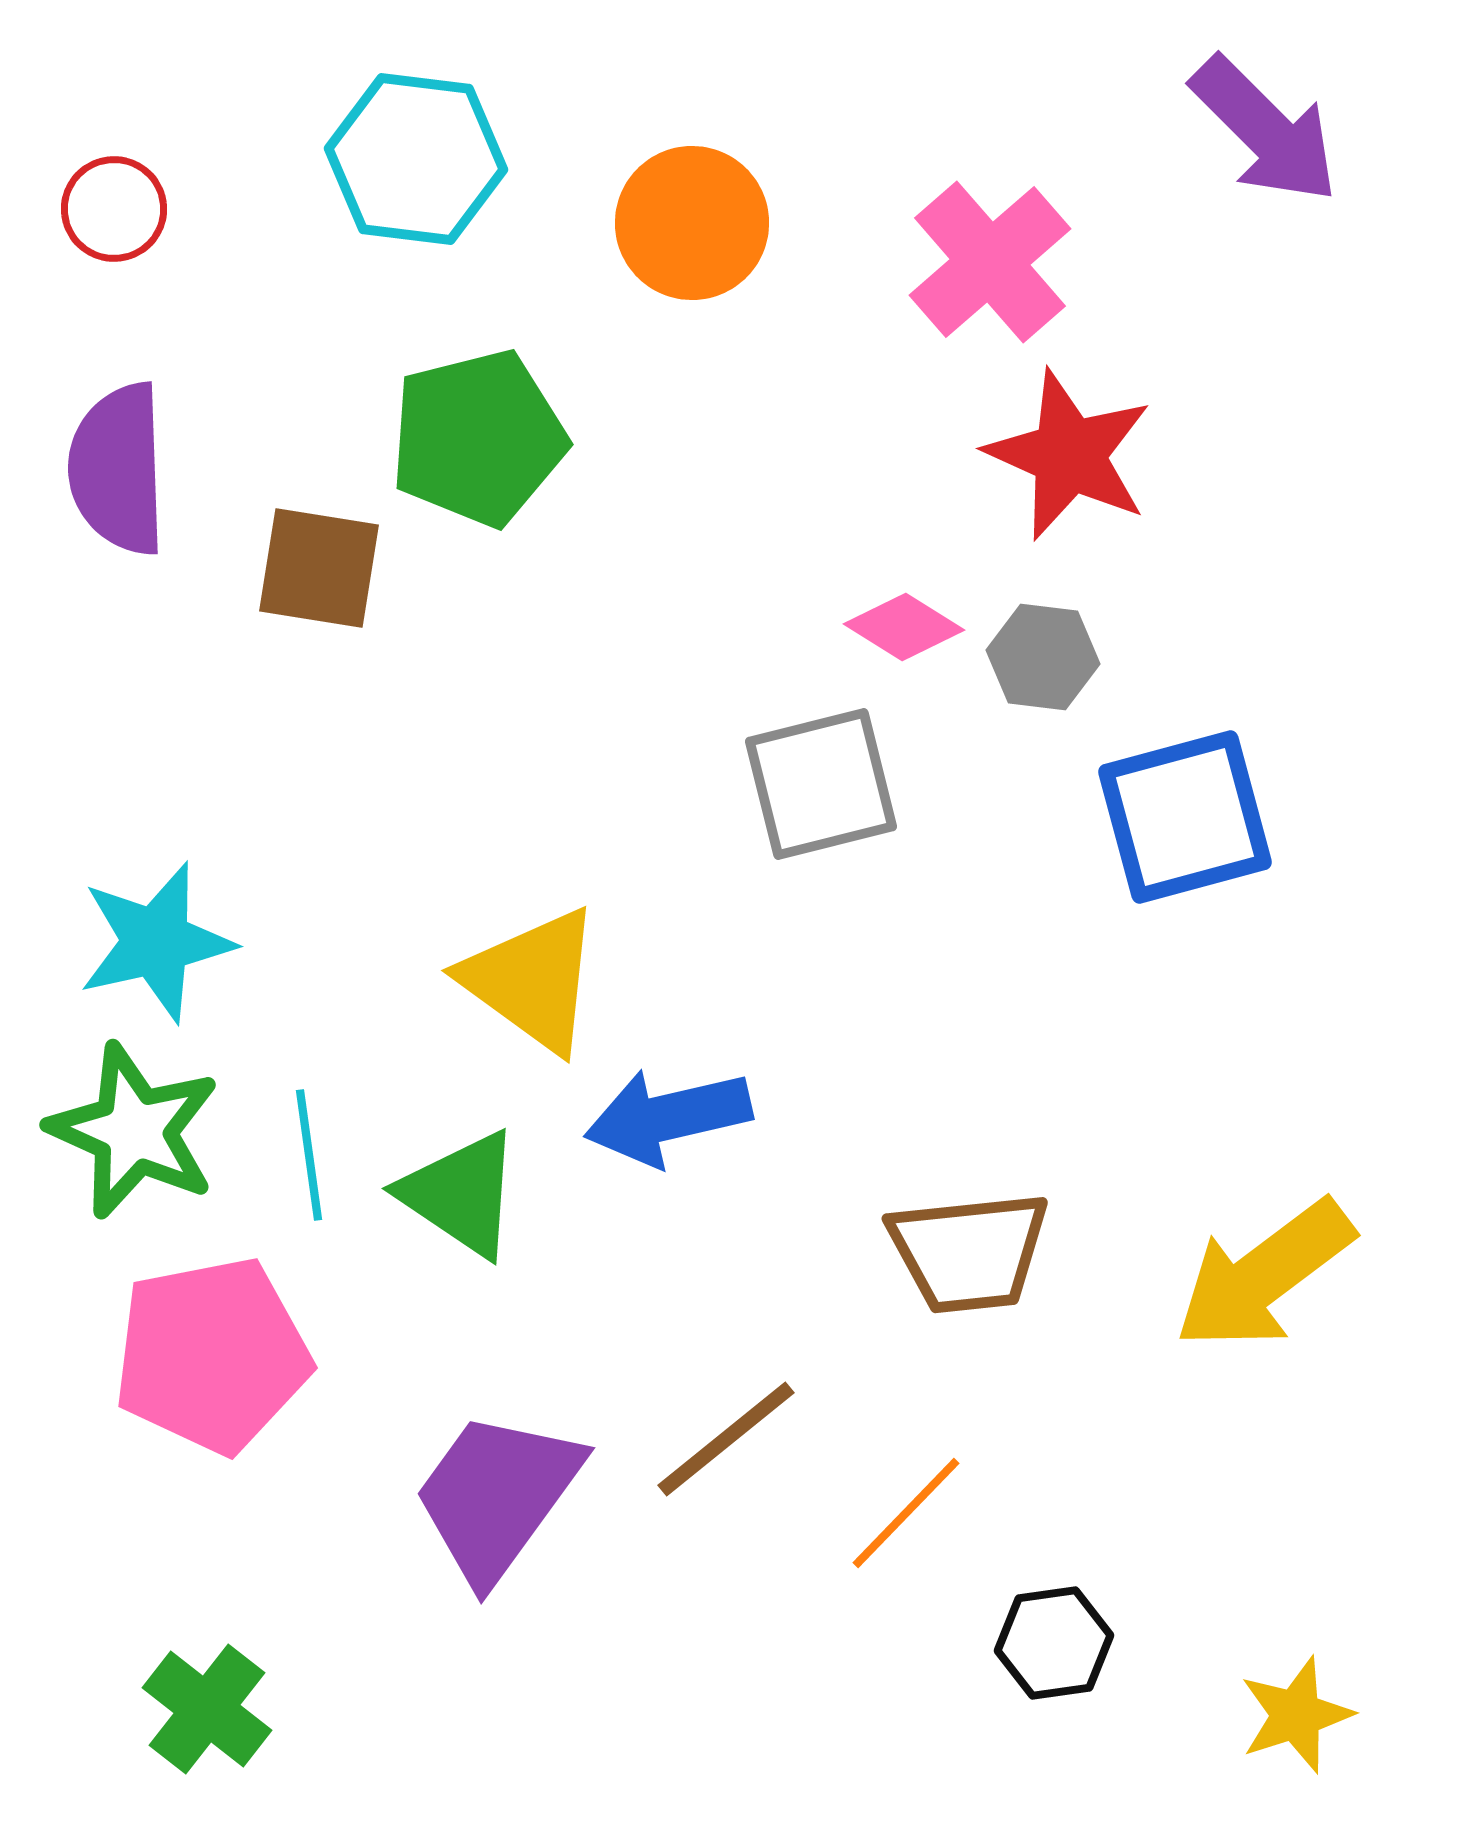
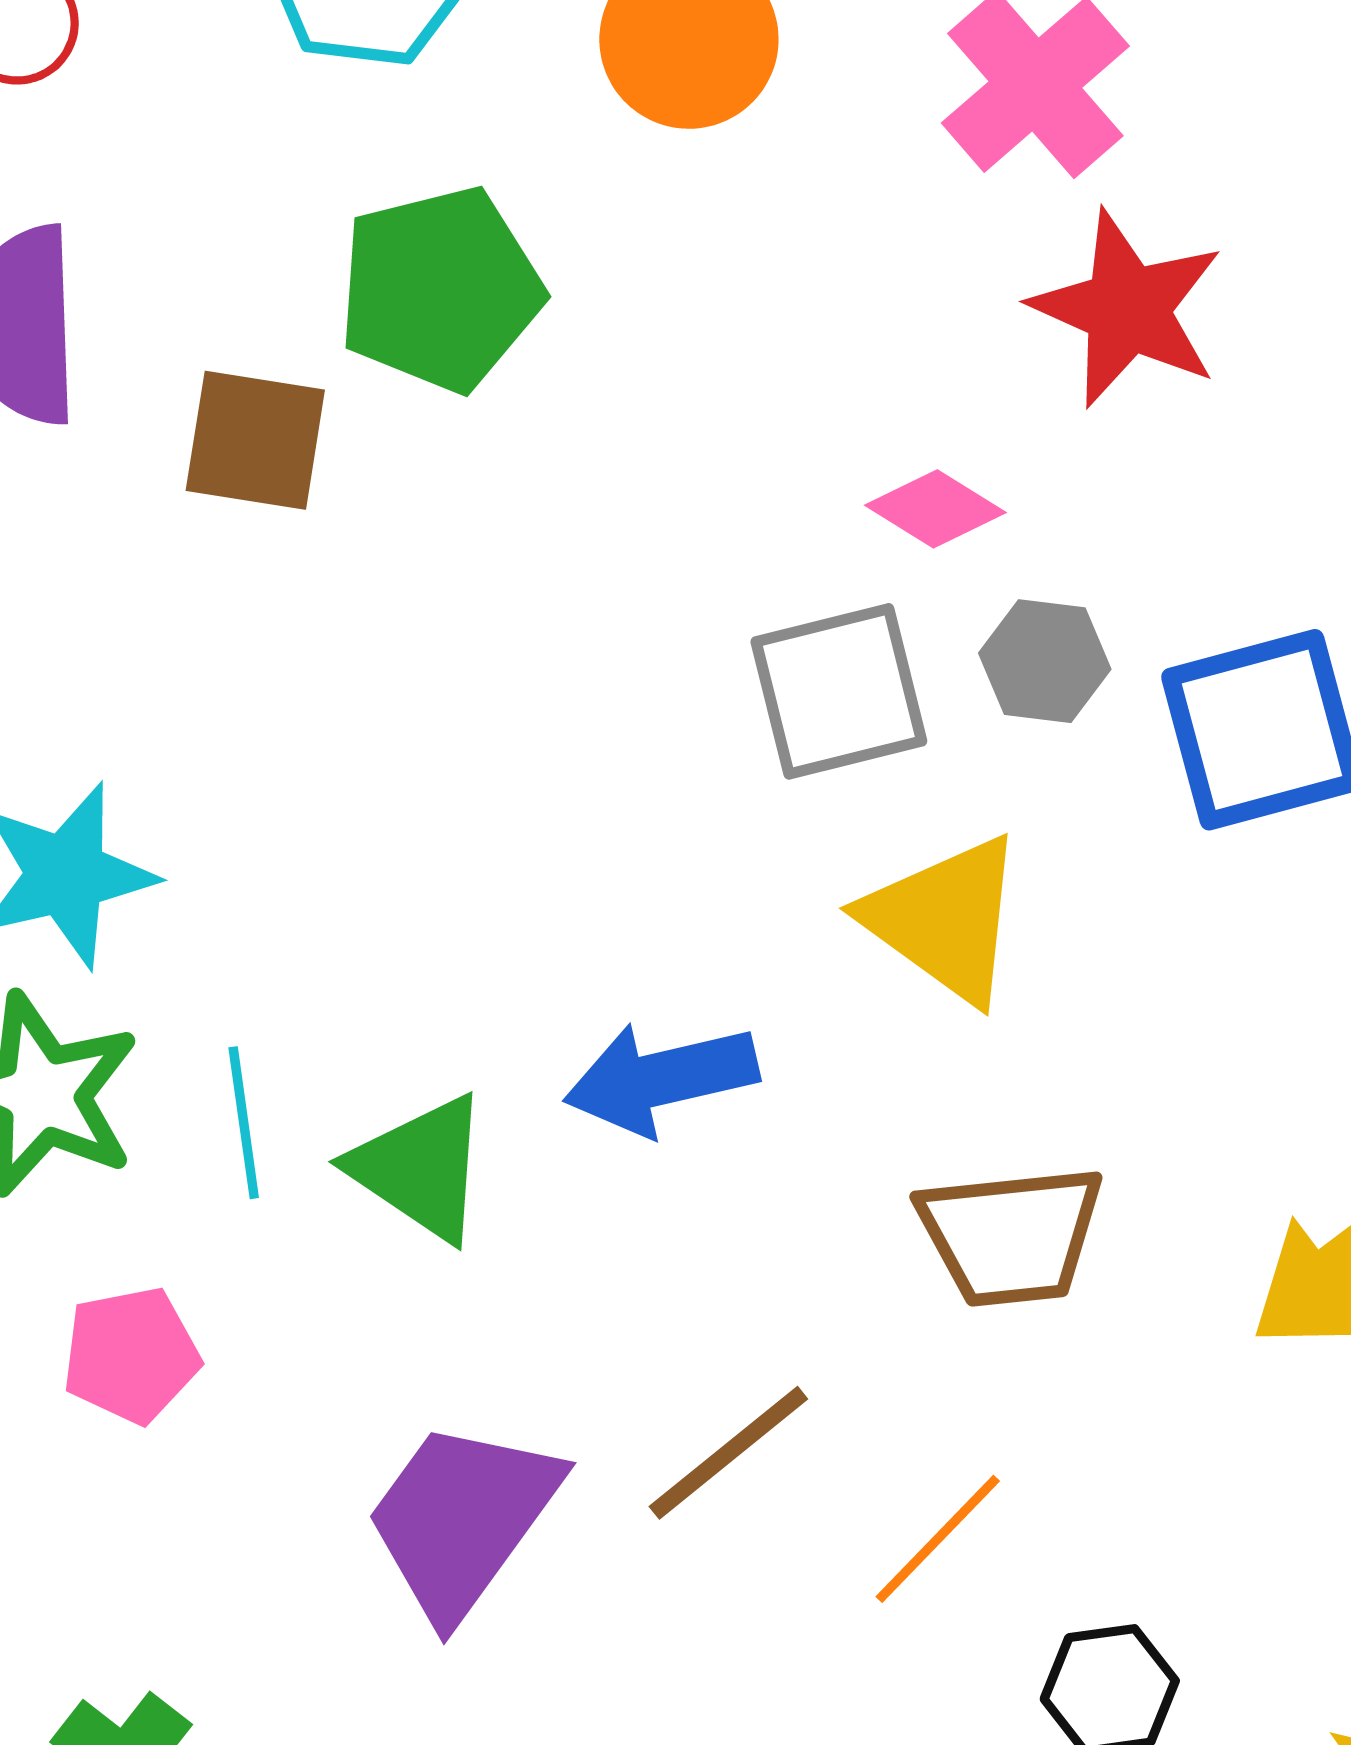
gray hexagon: (1043, 657) -> (1045, 661), moved
yellow triangle: (532, 980) -> (945, 919), moved
pink pentagon: (212, 1355) -> (131, 1355), size x0.6

